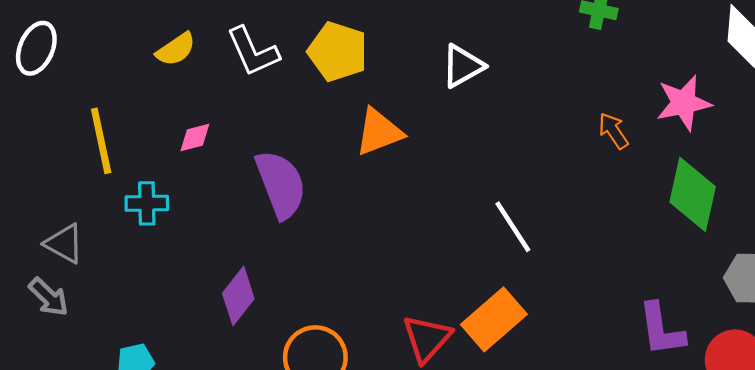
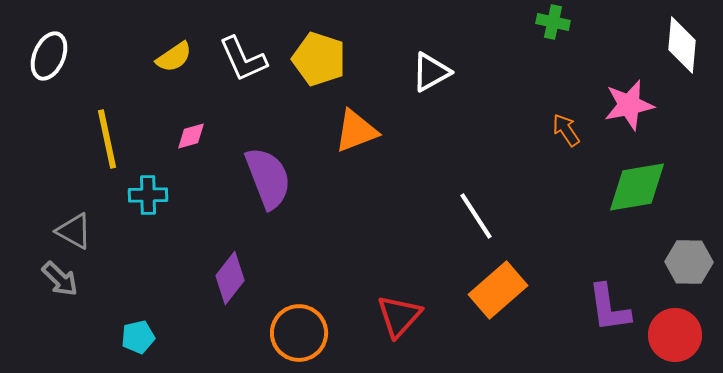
green diamond: (693, 194) -> (637, 187), turned 68
orange rectangle: (494, 319) -> (498, 290), moved

